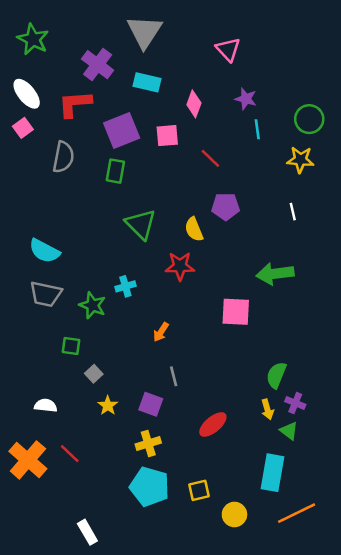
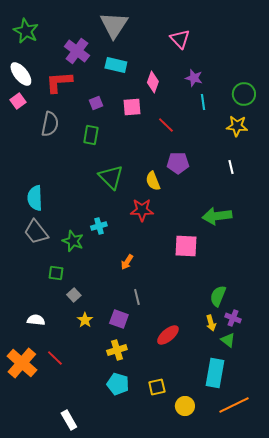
purple square: (122, 130) -> (96, 103), size x0.5
cyan semicircle: (44, 251) -> (35, 198), turned 60
gray trapezoid: (46, 294) -> (36, 232), turned 40
cyan pentagon: (150, 487) -> (118, 384), size x0.7

